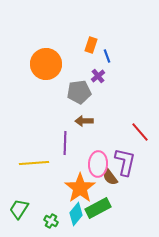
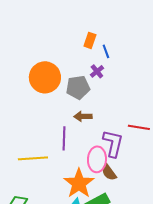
orange circle: (46, 64) -> (45, 77), moved
red line: (140, 132) -> (139, 127), turned -40
purple L-shape: (125, 162) -> (113, 143), moved

